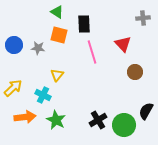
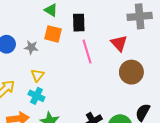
gray cross: (143, 18) -> (140, 16), size x1.6
brown circle: (135, 72) -> (131, 72), size x1.5
yellow triangle: (57, 75) -> (37, 75), moved

